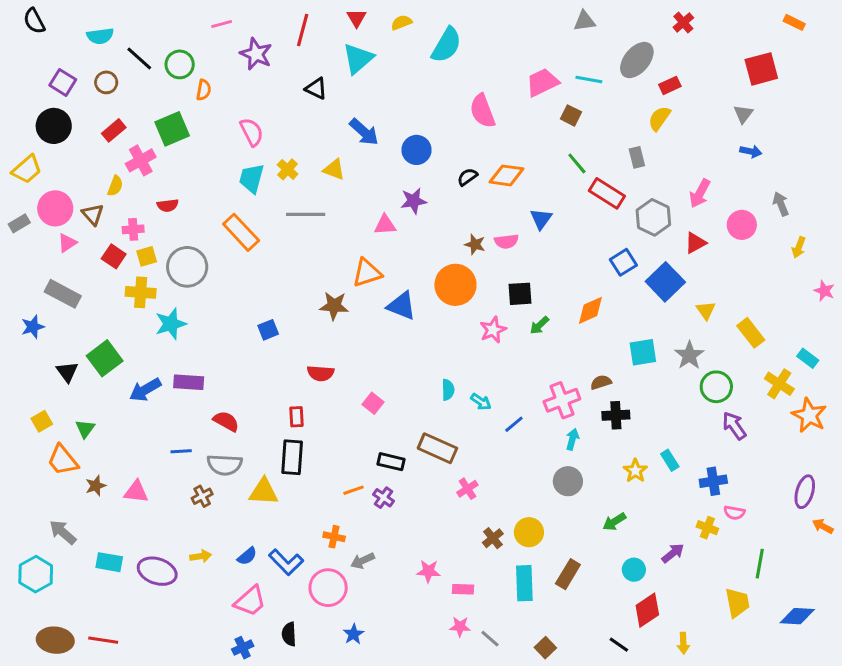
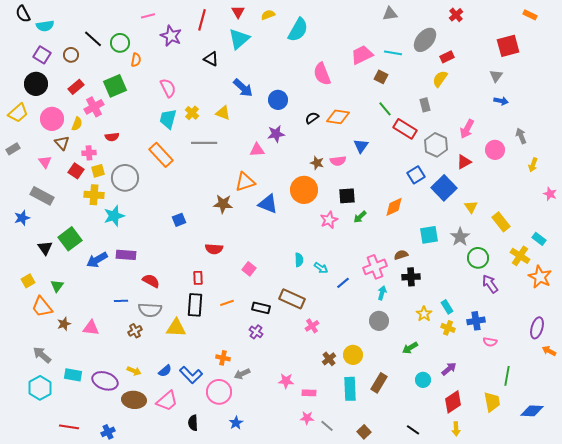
cyan semicircle: (100, 36) -> (45, 26), moved
pink circle: (55, 208) -> (52, 119), moved
pink triangle: (67, 243) -> (45, 162), turned -32
orange line: (354, 490) -> (227, 303), moved
yellow cross: (707, 528) -> (448, 328), moved
yellow arrow: (201, 556) -> (134, 371), turned 32
cyan hexagon: (36, 574) -> (40, 388), moved
red diamond: (647, 610) -> (453, 402), moved
brown ellipse: (55, 640) -> (134, 400), moved
blue cross: (243, 648) -> (108, 432), moved

